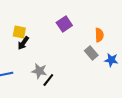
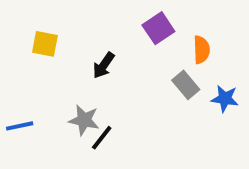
purple square: (64, 24) -> (158, 28), moved
black arrow: (23, 43) -> (104, 65), moved

